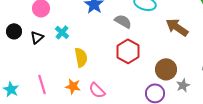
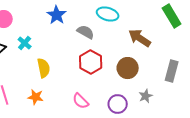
brown circle: (166, 69) -> (128, 68), moved
pink semicircle: (97, 90) -> (81, 101), moved

